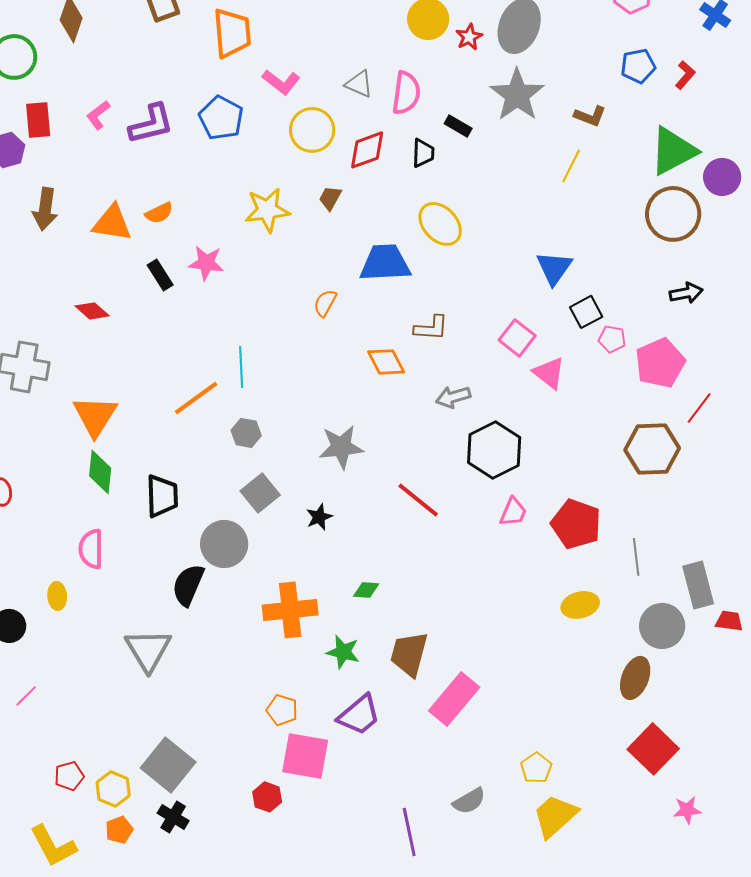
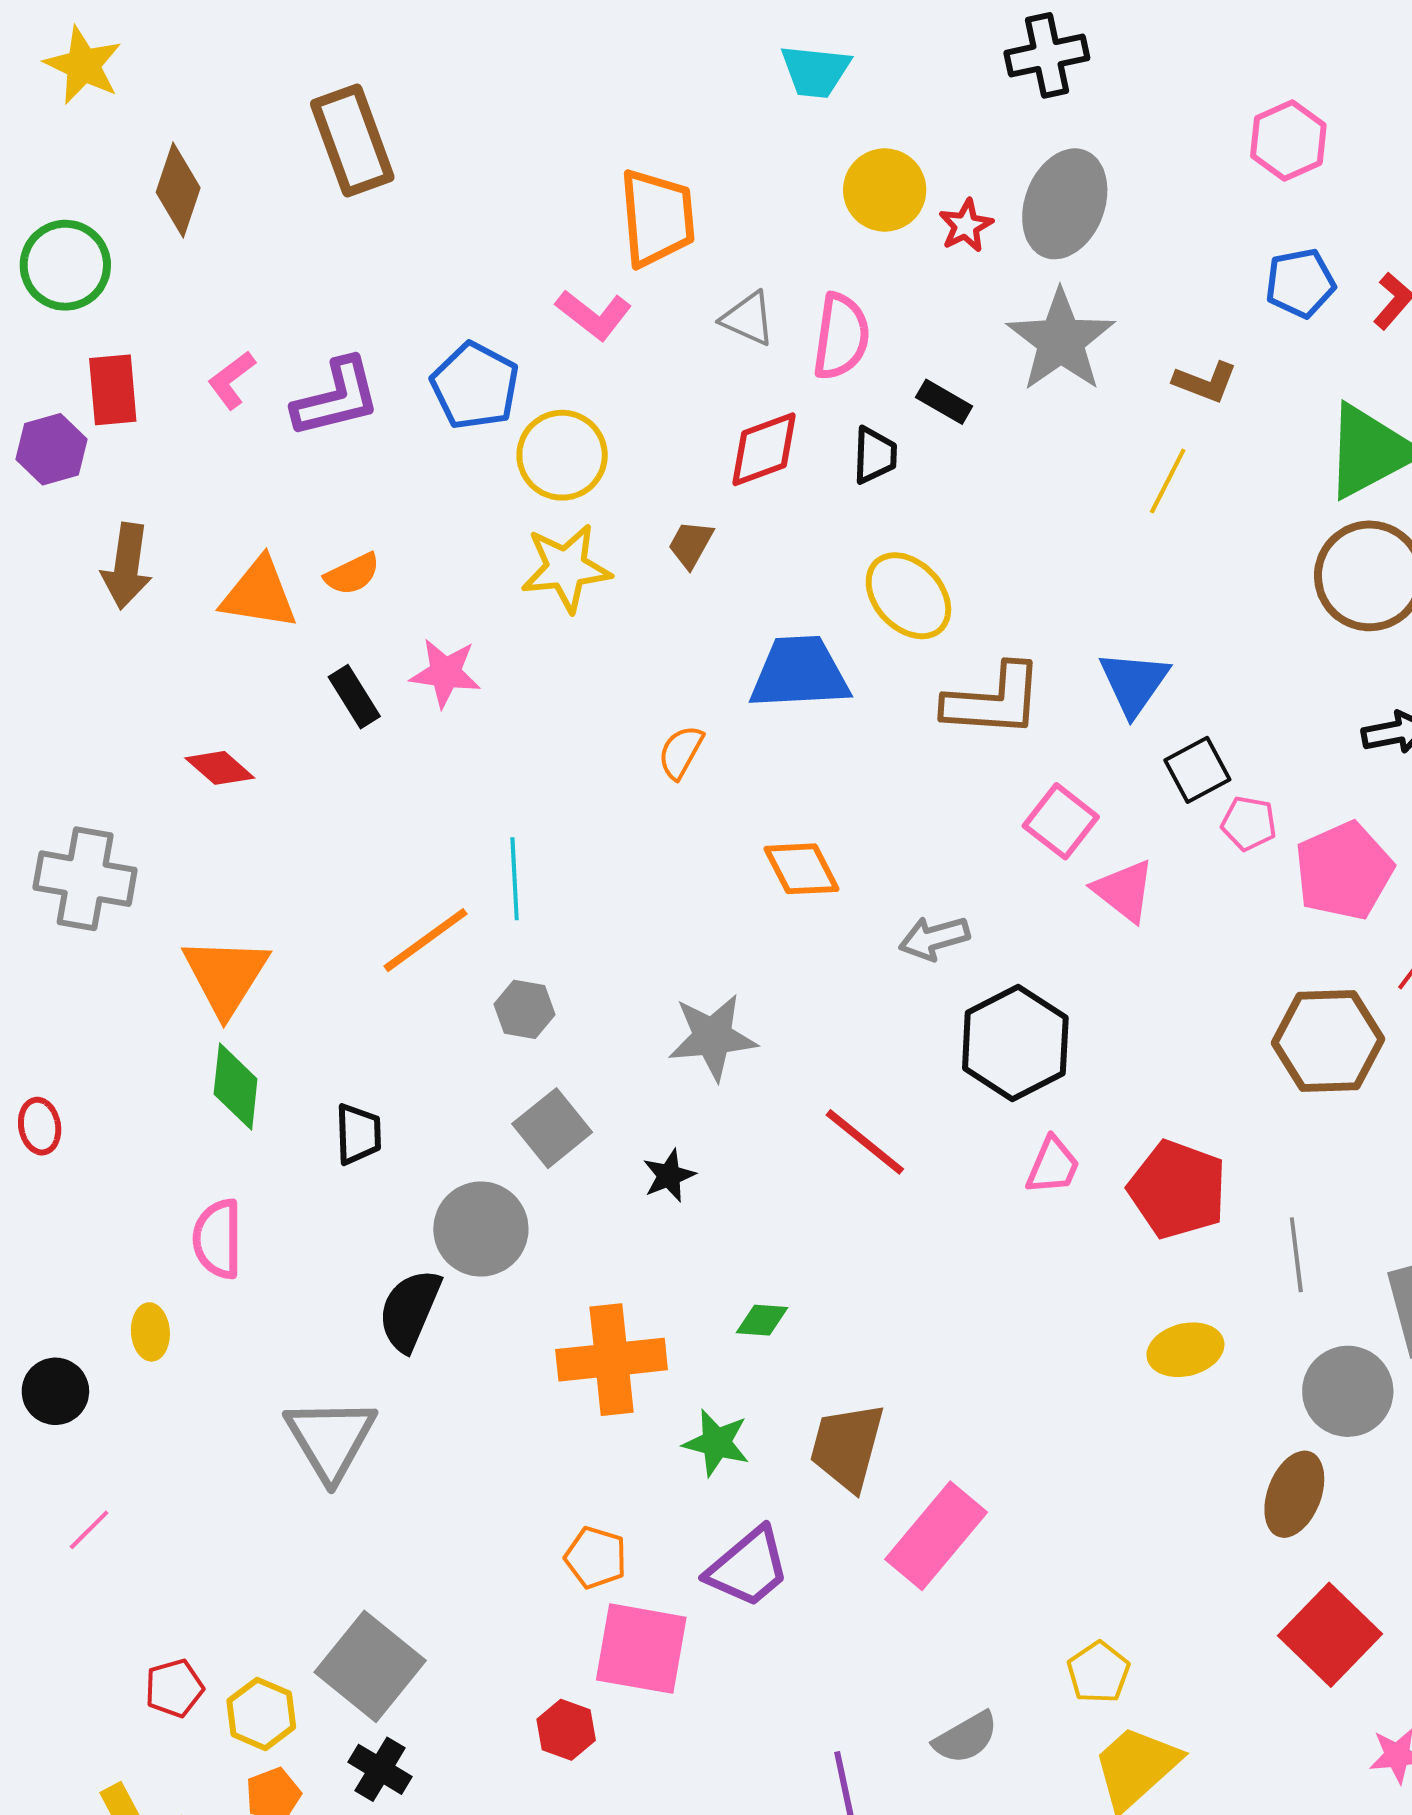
orange trapezoid: (232, 33) -> (657, 218), moved
yellow circle: (312, 130) -> (562, 455), moved
brown L-shape: (431, 328) -> (994, 701), moved, size x1.5
black trapezoid: (162, 496) -> (358, 1134), size x0.7

